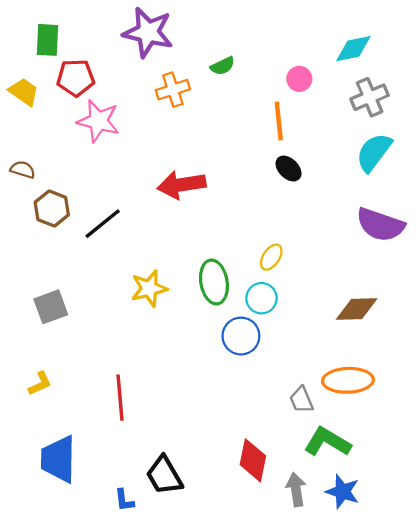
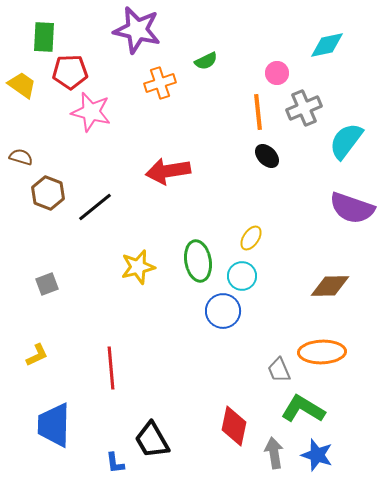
gray cross: (370, 97) -> (304, 108), moved
gray square: (51, 307) -> (47, 284), size x0.7

